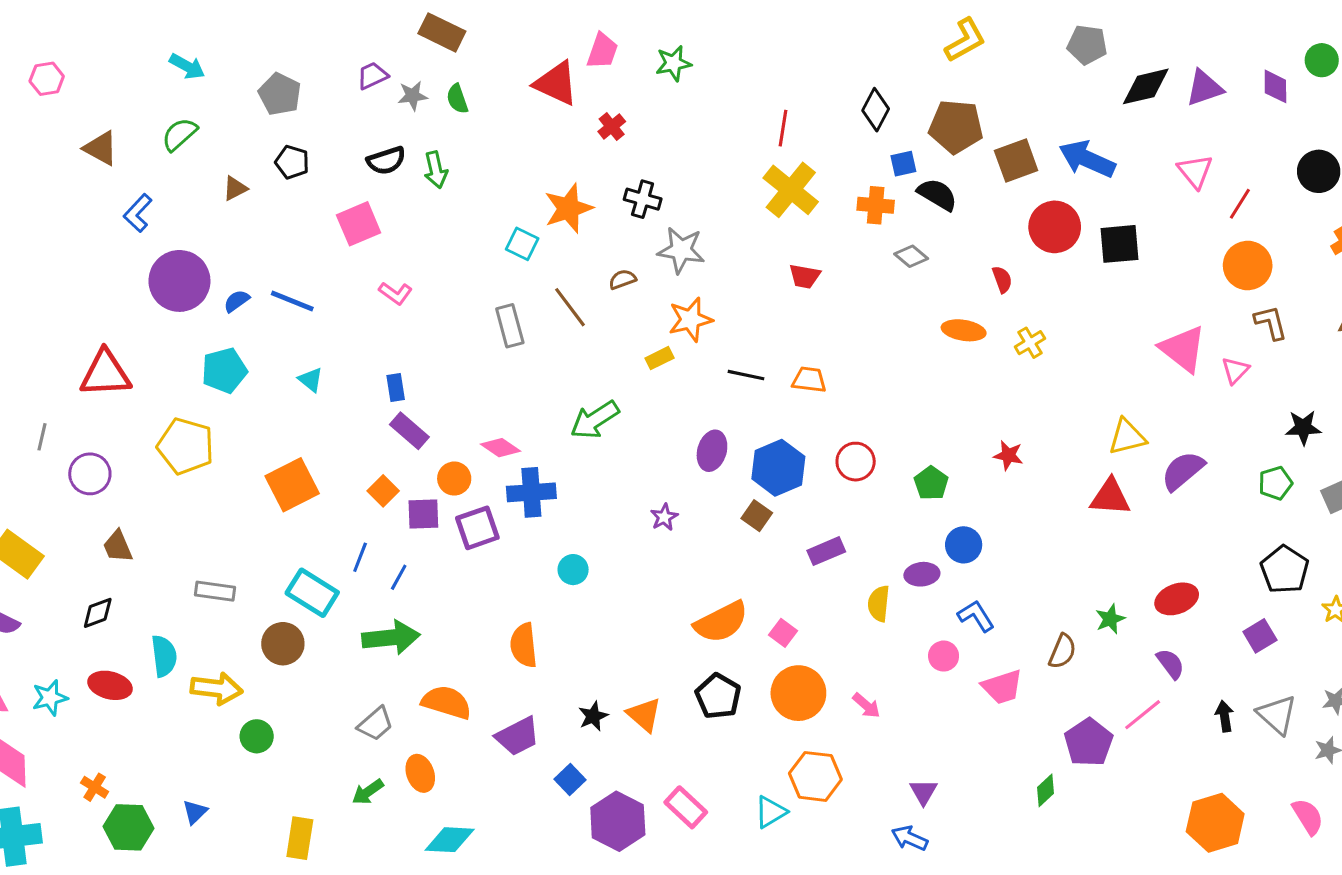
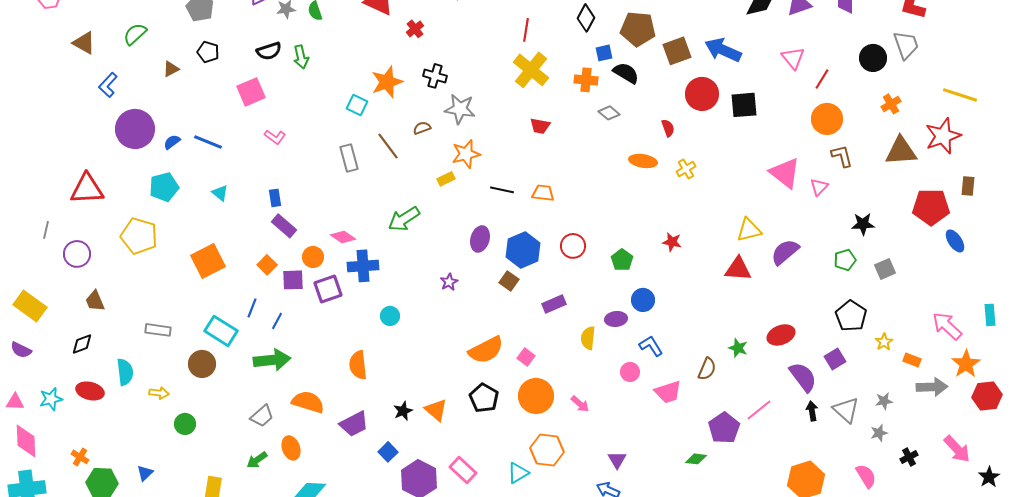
green star: (1110, 619) -> (738, 348), turned -30
purple semicircle: (1170, 664) -> (803, 377), moved, size x1.5
yellow arrow: (217, 688) -> (159, 393), size x0.6
green diamond: (1045, 790) -> (696, 459), turned 50

